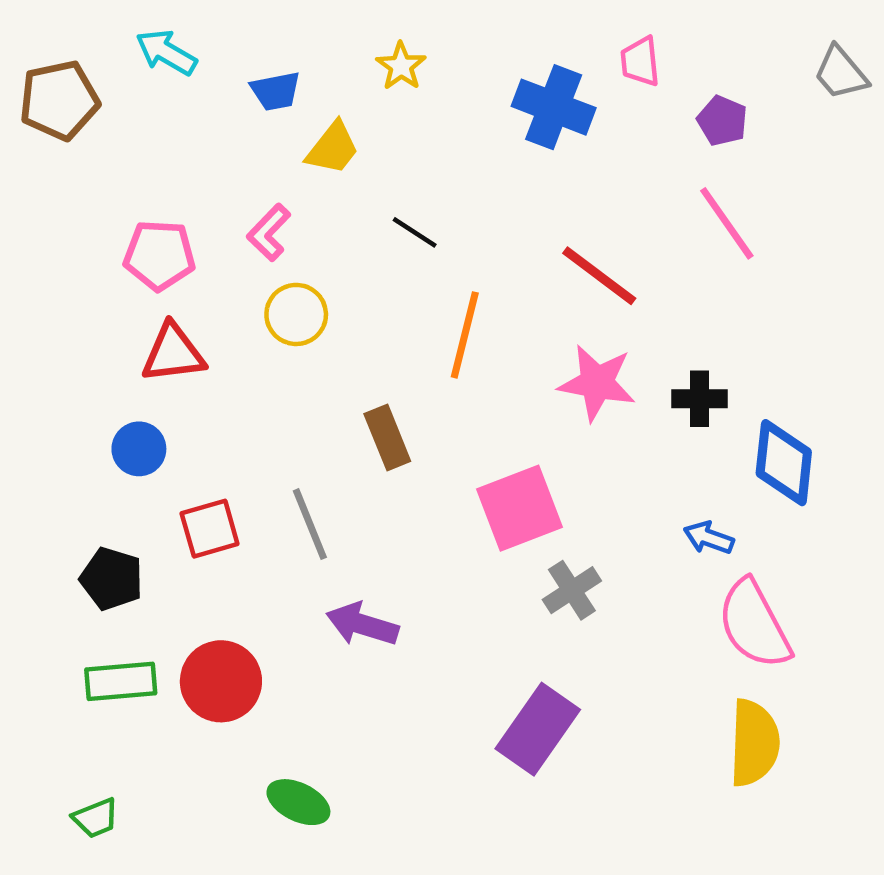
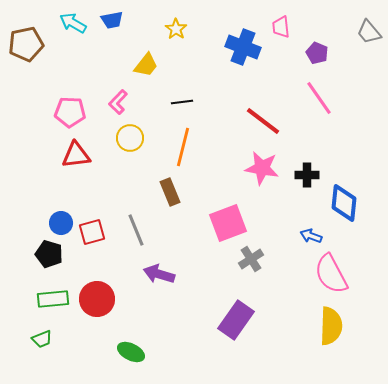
blue trapezoid: (276, 91) -> (112, 20), moved
black line: (415, 232) -> (182, 102), turned -40
orange line: (465, 335) -> (183, 147), moved
blue circle: (139, 449) -> (61, 223), moved
green trapezoid: (96, 818) -> (42, 339), moved

